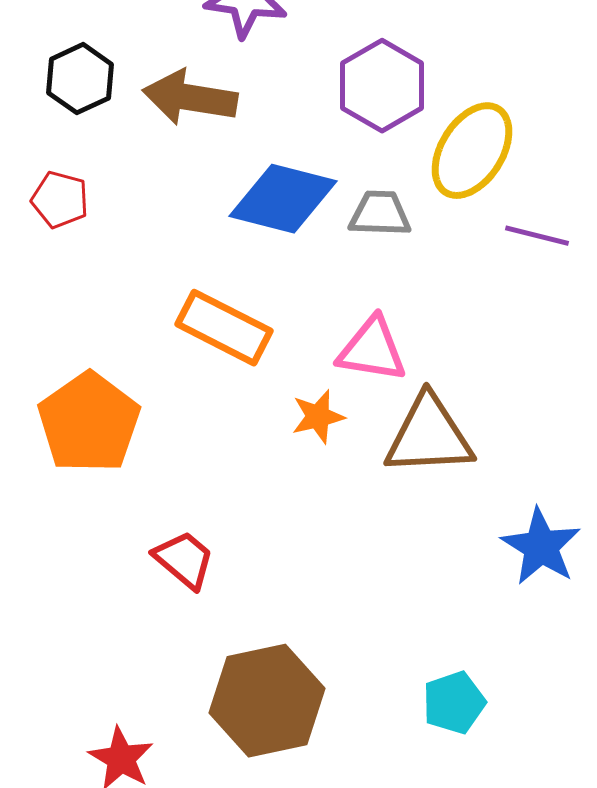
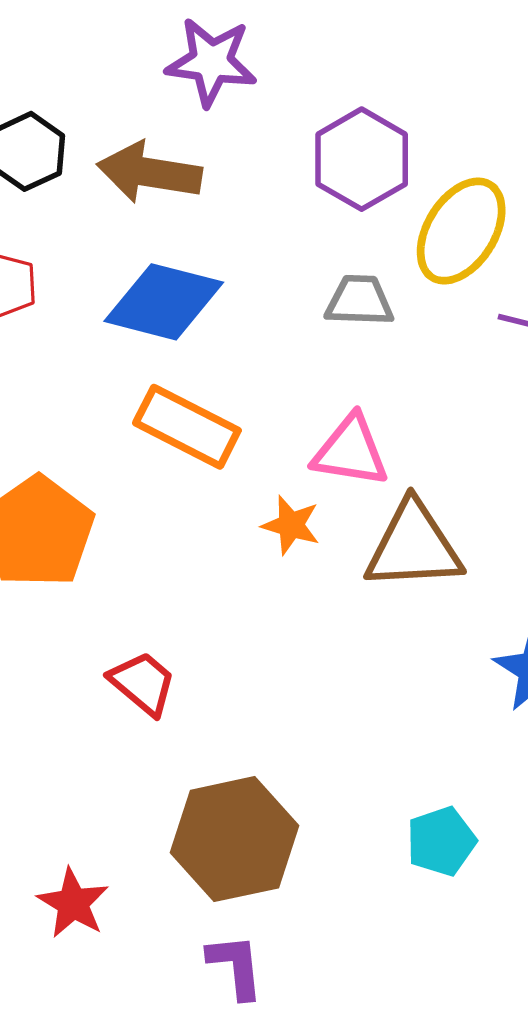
blue diamond: (283, 199) -> (164, 302), moved
orange star: (318, 417) -> (291, 525), turned 30

